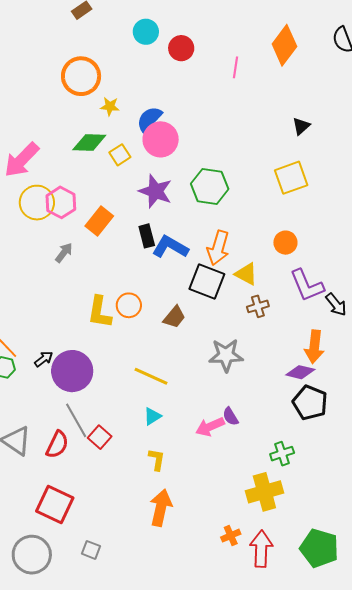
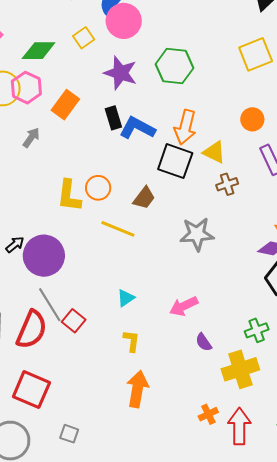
green diamond: (89, 143) -> (39, 51), moved
yellow line: (151, 376) -> (118, 229), moved
purple semicircle: (230, 416) -> (204, 342), moved
red semicircle: (57, 445) -> (32, 330), size x1.4

